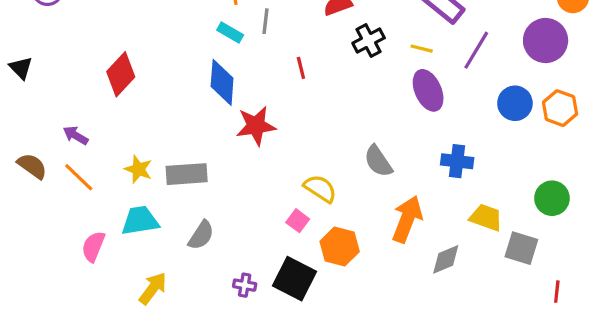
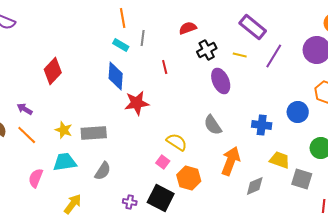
purple ellipse: (428, 90) -> (221, 81), moved
blue circle: (515, 103) -> (298, 112), moved

